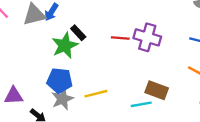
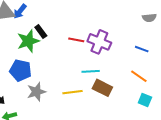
yellow line: (96, 94) -> (73, 92), moved
gray star: (62, 99) -> (36, 92), moved
cyan line: (141, 104) -> (91, 71), moved

